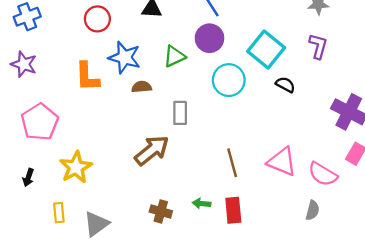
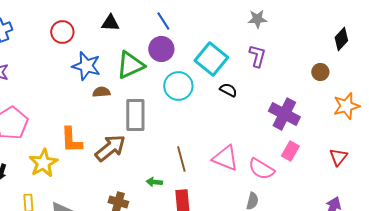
green triangle: (174, 56) -> (130, 65), size x1.4
orange L-shape: (87, 77) -> (71, 140), moved
gray rectangle: (180, 113) -> (135, 115), size x1.5
green arrow: (202, 204) -> (154, 182), moved

